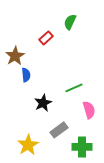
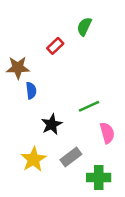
brown star: (15, 56) -> (18, 68), turned 30
yellow star: (28, 145) -> (34, 159), moved

